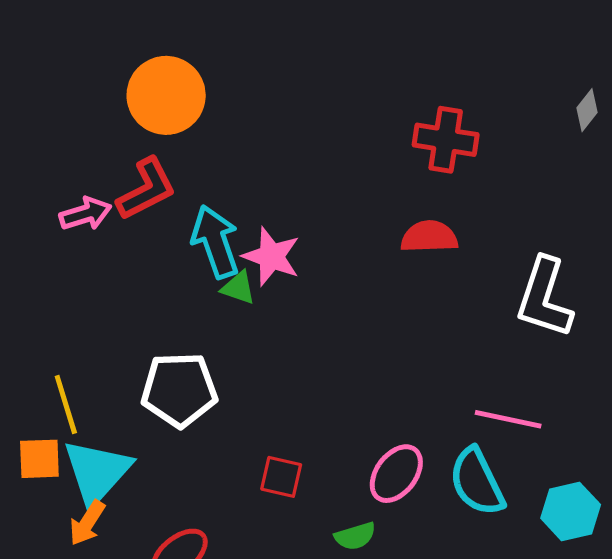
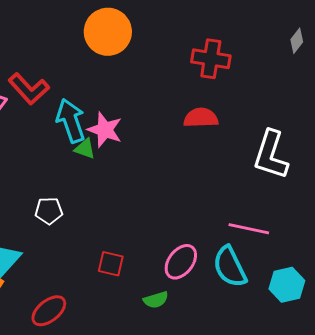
orange circle: (166, 95) -> (108, 32), moved
red L-shape: (146, 189) -> (29, 89), turned 75
white pentagon: (179, 390) -> (49, 211), size x0.6

